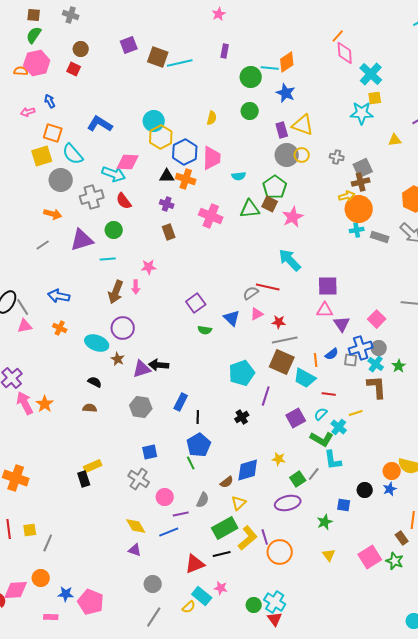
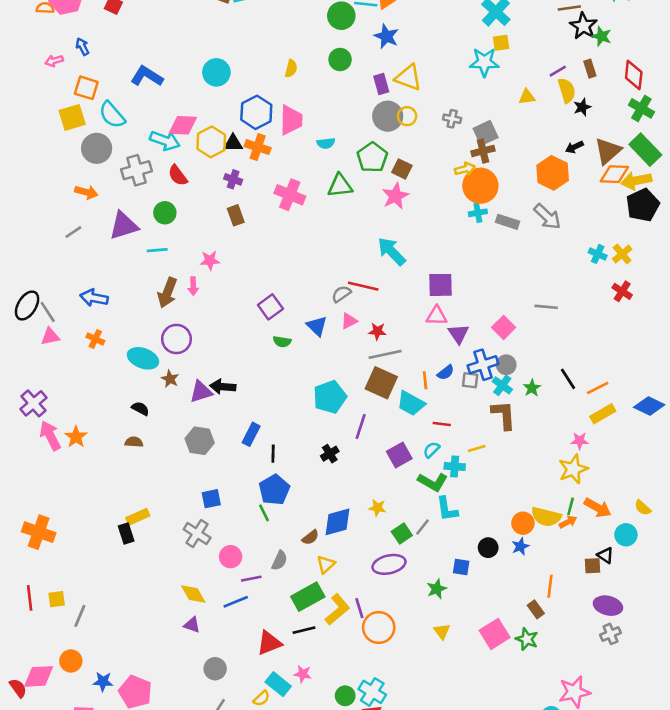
yellow hexagon: (161, 137) -> (211, 142), moved
brown square: (270, 204) -> (402, 169), moved
cyan cross: (339, 427) -> (455, 467), turned -35

